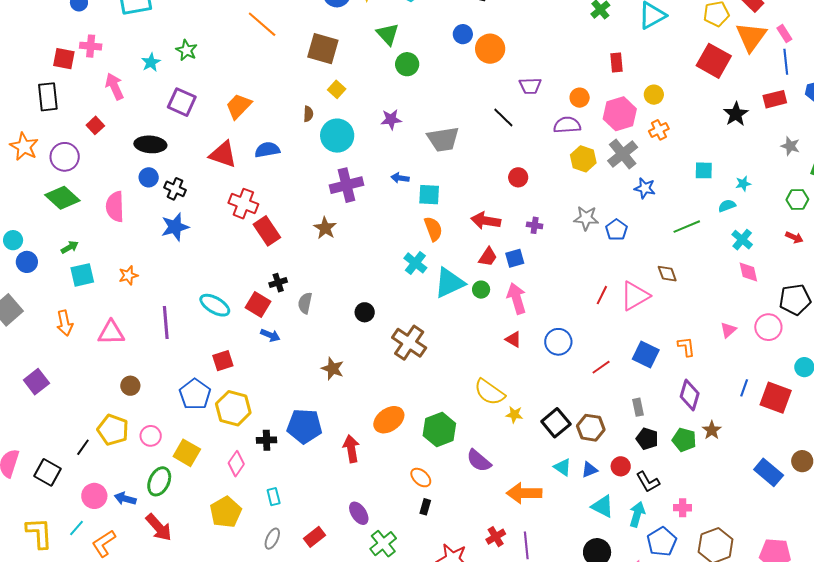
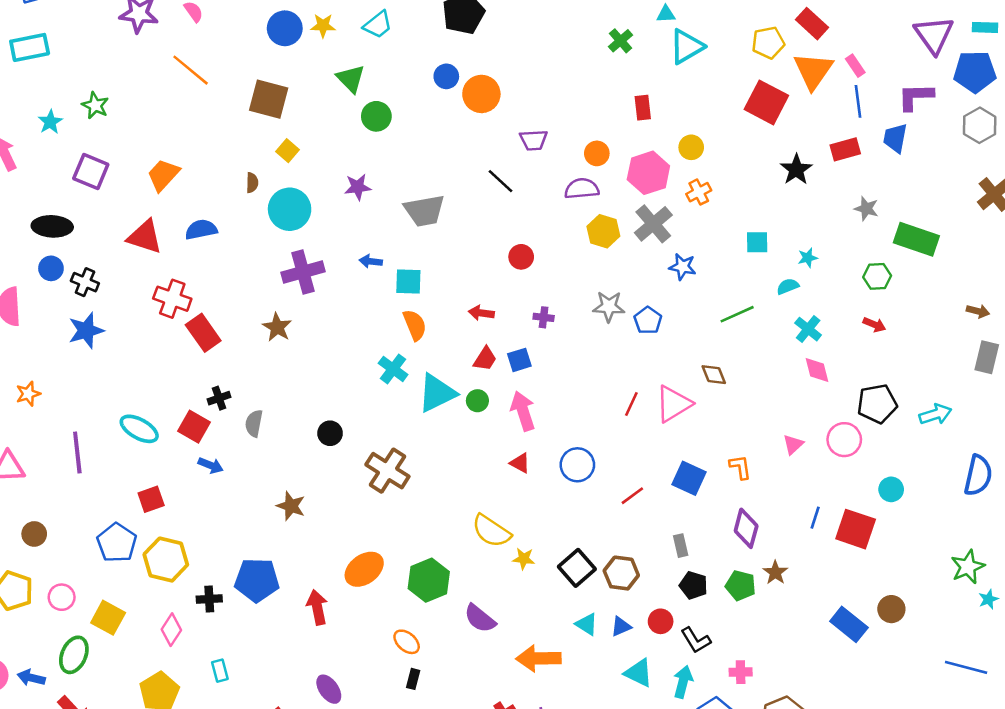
red arrow: (486, 221) -> (481, 313), size x0.7

